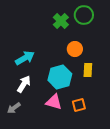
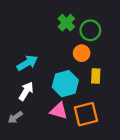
green circle: (84, 15) -> (90, 30), moved
orange square: (79, 105) -> (86, 114), size x1.6

